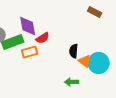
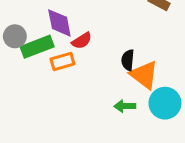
orange triangle: (85, 61) -> (144, 75), size x1.5
cyan circle: (99, 63) -> (165, 103), moved

